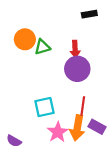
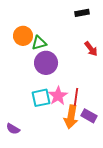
red arrow: (75, 49) -> (91, 49), moved, turned -35
purple circle: (77, 69) -> (46, 63), moved
pink star: (58, 132) -> (58, 96), moved

